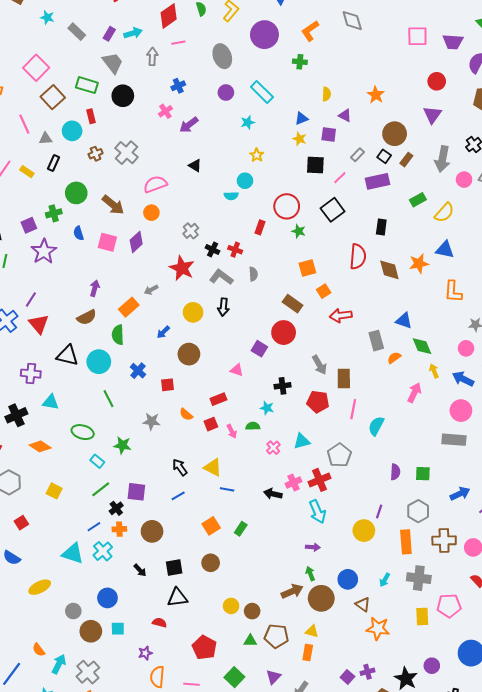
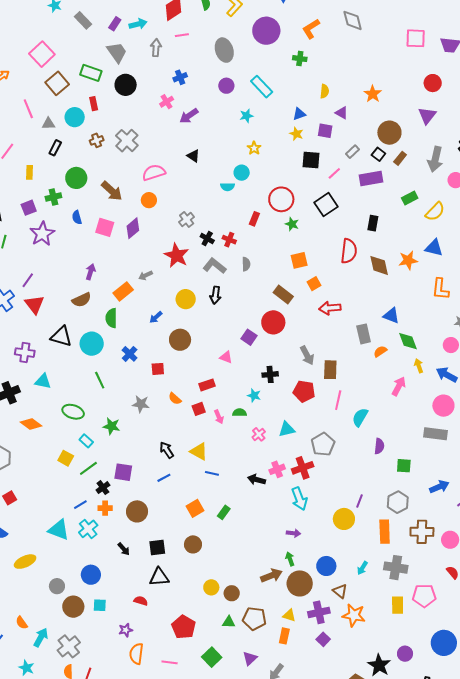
yellow rectangle: (27, 172) -> (30, 172), moved, turned 56
purple semicircle: (395, 472) -> (379, 446), moved
yellow square: (54, 491) -> (66, 458), moved
purple cross: (367, 672) -> (319, 612), moved, size x1.5
purple square: (347, 677) -> (323, 639), moved

